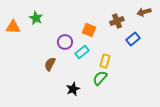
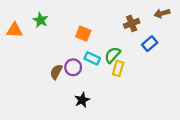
orange square: (89, 30) -> (83, 34), moved
purple circle: (65, 42) -> (73, 67), moved
cyan rectangle: (82, 52) -> (92, 58), turned 64
green semicircle: (100, 78) -> (112, 55), moved

